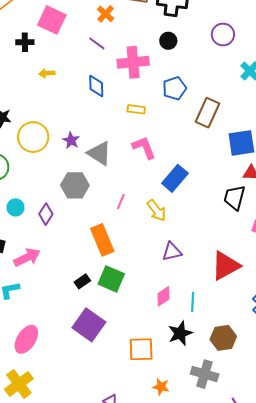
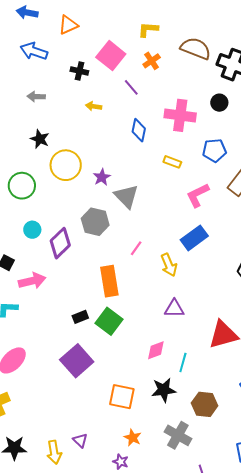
orange cross: (106, 14) -> (152, 61), moved
purple line: (97, 43) -> (131, 87), moved
pink L-shape: (144, 148) -> (198, 195), moved, turned -108
purple diamond: (46, 214) -> (60, 243), size x1.4

